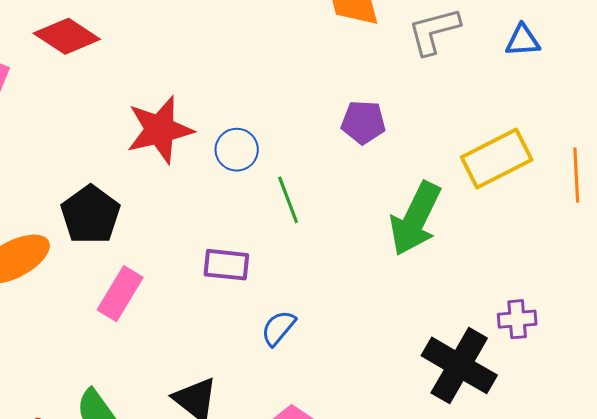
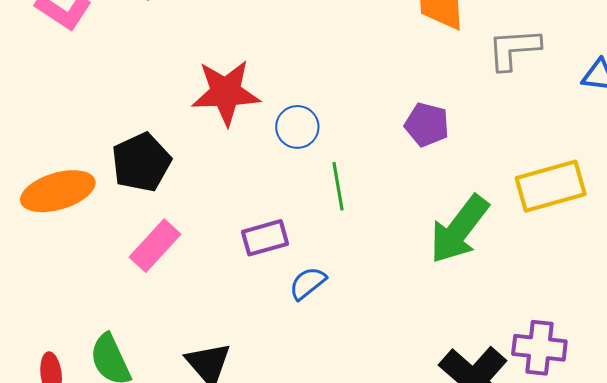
purple rectangle: (226, 265) -> (265, 238), turned -33
purple cross: (517, 319) -> (539, 348), size x1.4
blue semicircle: (278, 328) -> (308, 283), moved

